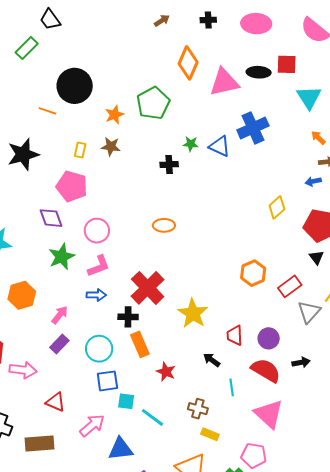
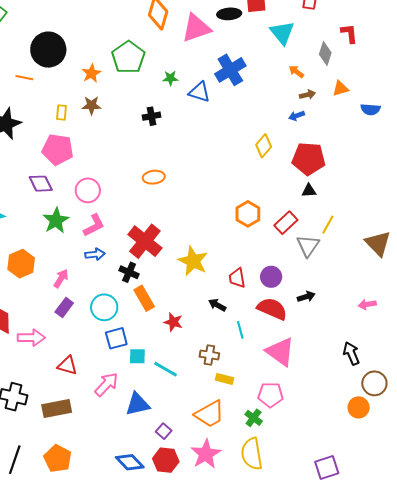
green star: (191, 144) -> (170, 78), moved
black triangle: (316, 257) -> (309, 191), turned -49
black cross: (128, 317) -> (129, 272), turned 30

